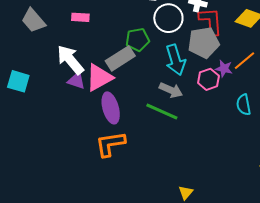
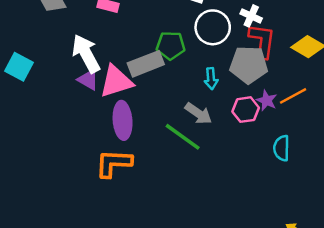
cyan arrow: (175, 60) -> (211, 79), size x0.6

